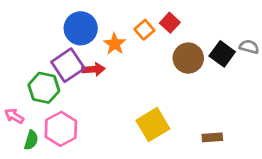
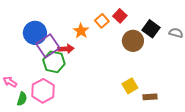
blue circle: (81, 28) -> (35, 33), moved
black square: (222, 54) -> (151, 29), moved
green hexagon: (44, 88) -> (54, 62), moved
yellow square: (153, 125) -> (130, 86), moved, size x0.7

